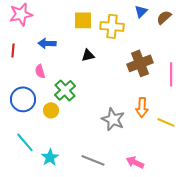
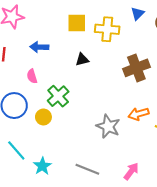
orange arrow: (142, 107) -> (138, 114), turned 72
pink arrow: (135, 162) -> (131, 171), turned 102

